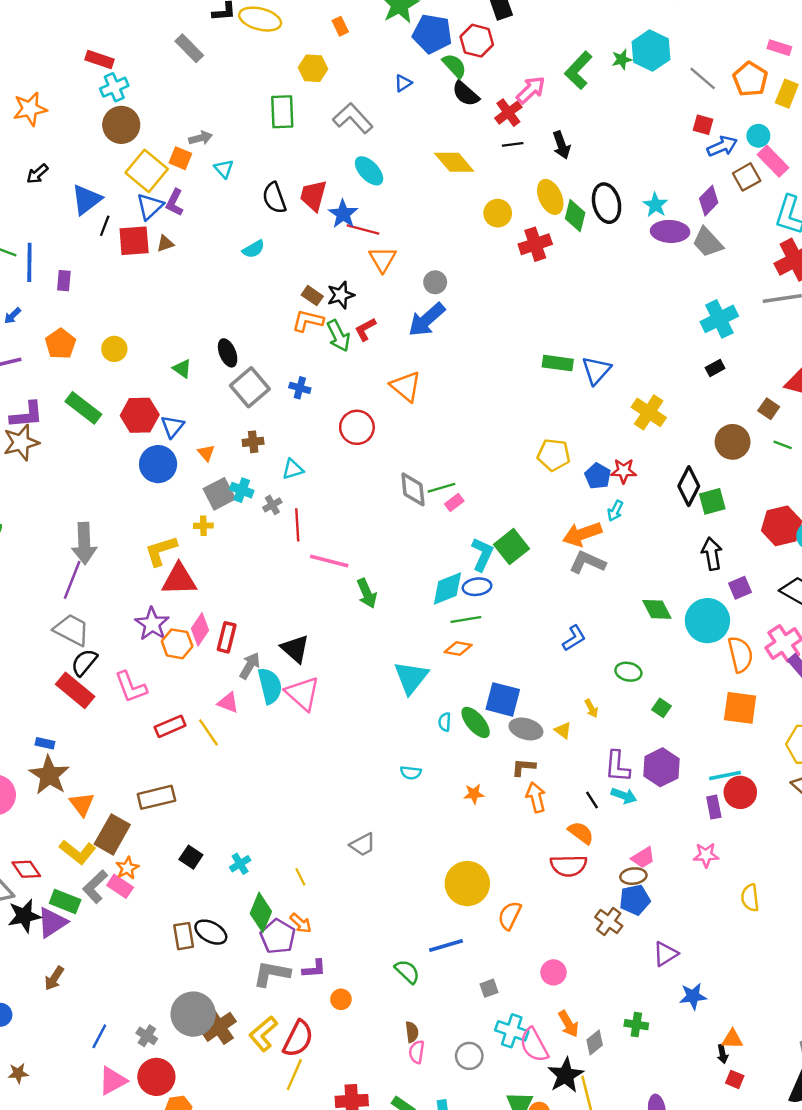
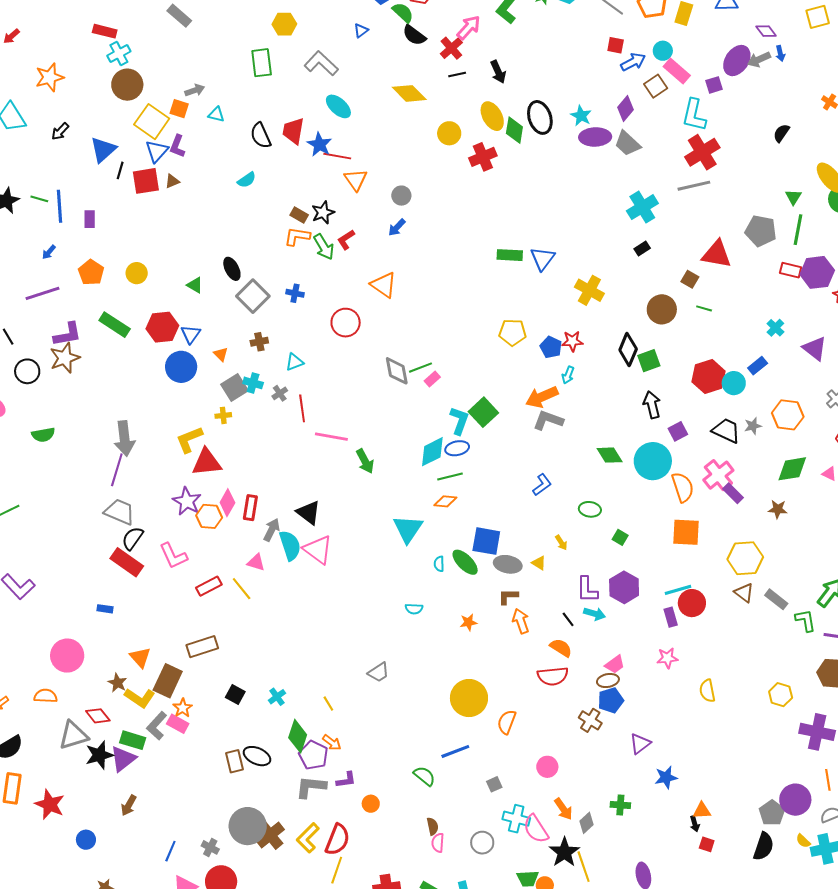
cyan triangle: (224, 169) -> (216, 114), turned -30
blue arrow: (427, 320) -> (397, 227), size x0.6
brown star: (49, 775) -> (117, 683), moved, size x0.6

